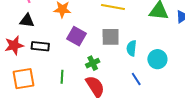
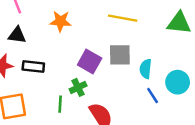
purple square: (76, 36) -> (90, 61), moved
green cross: (93, 63) -> (78, 87), moved
blue line: (136, 79) -> (153, 96), moved

